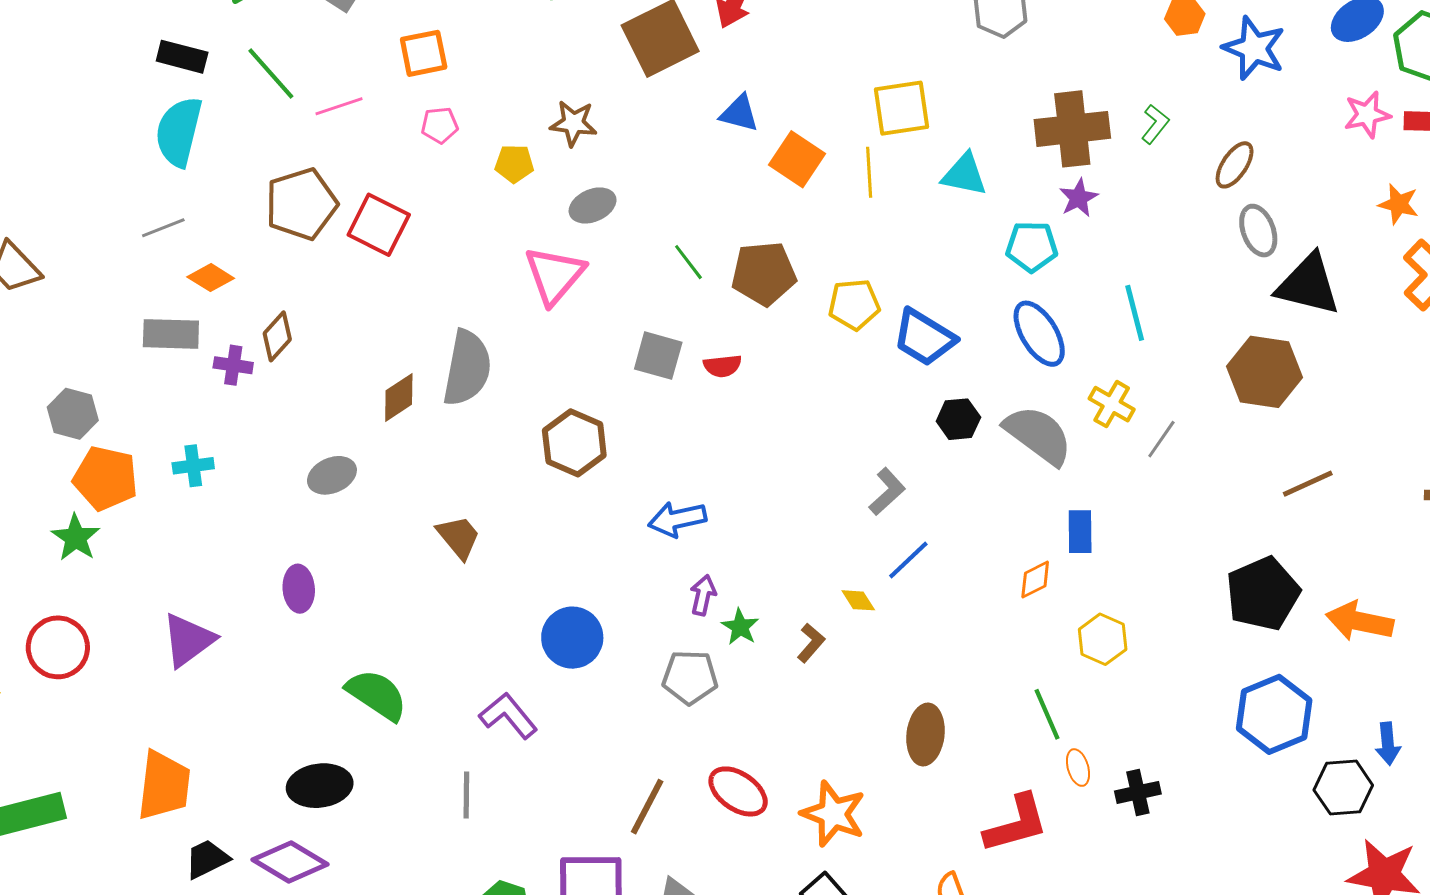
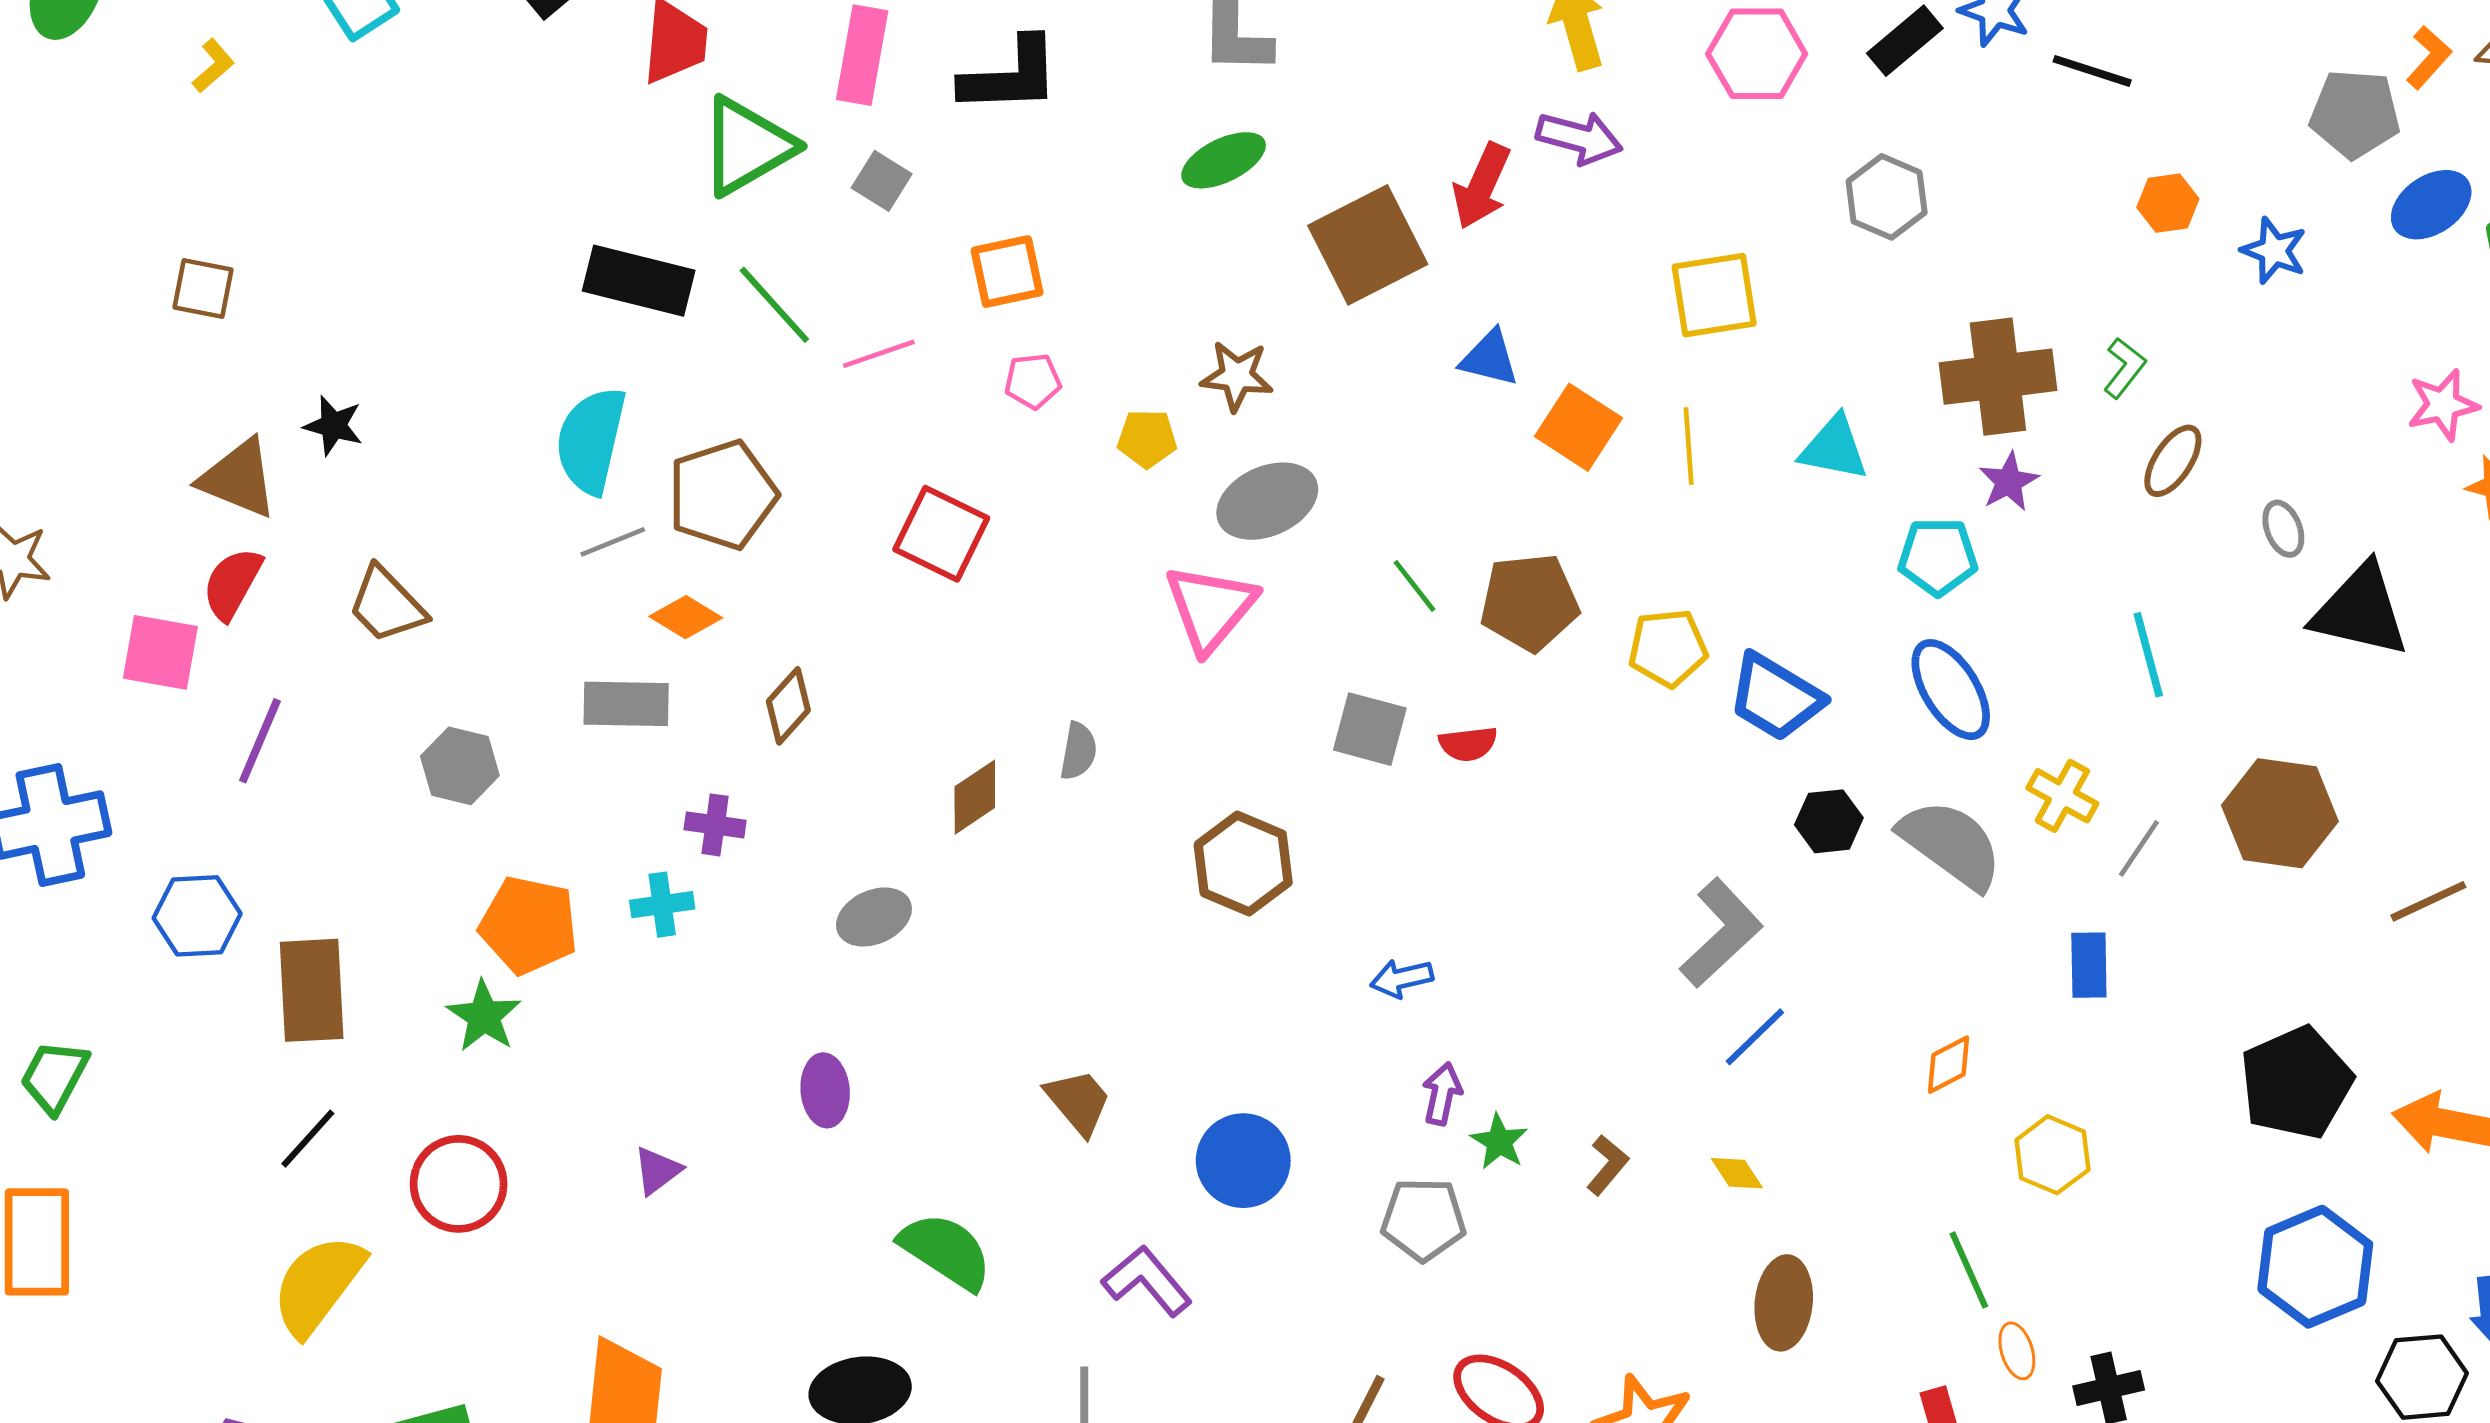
blue star: (1254, 48) -> (2274, 251), size x0.7
black rectangle: (182, 57) -> (639, 281), size x1.4
yellow square: (902, 108) -> (1714, 295), moved
pink star: (1367, 115) -> (2443, 405), moved
cyan semicircle: (179, 132) -> (591, 440), moved
brown ellipse: (1235, 165) -> (2173, 461), moved
brown pentagon: (301, 204) -> (723, 495), moved
gray ellipse: (593, 205) -> (1267, 501), size x1.4
gray ellipse: (1258, 231) -> (2283, 529), size x0.7
cyan line: (1135, 313) -> (2148, 655), moved
purple cross: (233, 365) -> (715, 825), moved
gray semicircle: (467, 368) -> (1078, 751), size x0.5
brown hexagon: (1265, 372) -> (2280, 813), moved
gray hexagon: (73, 414) -> (460, 766), moved
brown line: (1308, 484) -> (2428, 901), moved
gray L-shape: (887, 492) -> (1721, 933), size x1.5
blue arrow: (677, 519) -> (1402, 978), size x0.7
blue rectangle: (1080, 532) -> (2089, 965), moved
brown trapezoid: (459, 537) -> (1078, 1102), moved
yellow diamond: (858, 600) -> (1737, 1173), moved
purple triangle: (188, 640) -> (657, 1171), size x0.6

